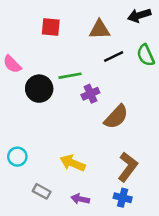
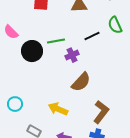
black line: (114, 56) -> (92, 36), moved
brown semicircle: (116, 117) -> (81, 82), moved

